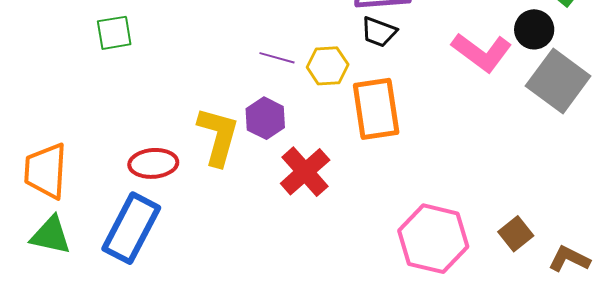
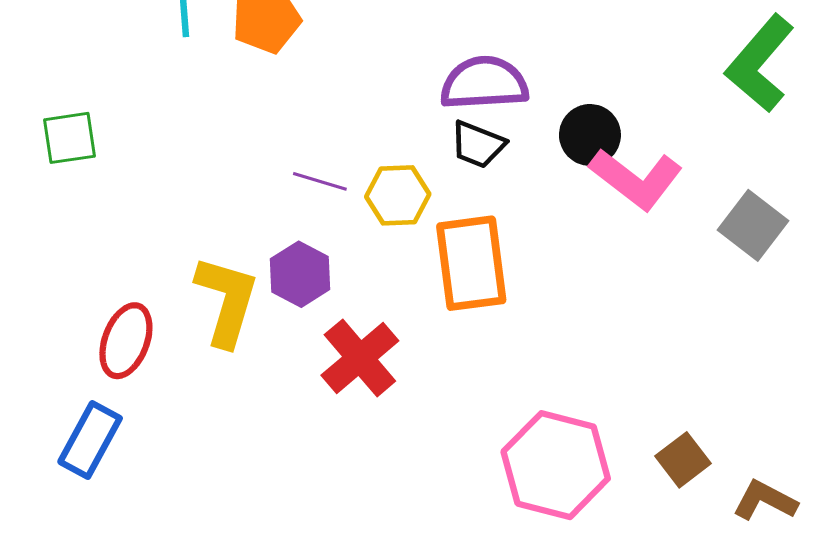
black circle: (534, 29) -> (590, 135), moved
gray square: (558, 81) -> (753, 225), size x0.7
red ellipse: (153, 163) -> (126, 341), turned -66
blue rectangle: (131, 228) -> (90, 440), size x0.7

